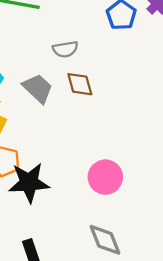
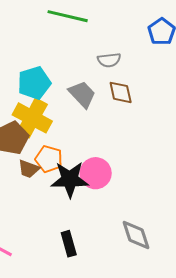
pink circle: (105, 177) -> (96, 173), moved

